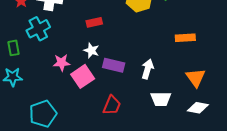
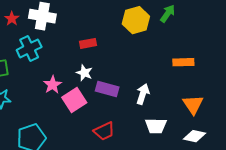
pink star: (62, 63) -> (52, 85), turned -30
red trapezoid: (112, 105) -> (104, 131), turned 40

